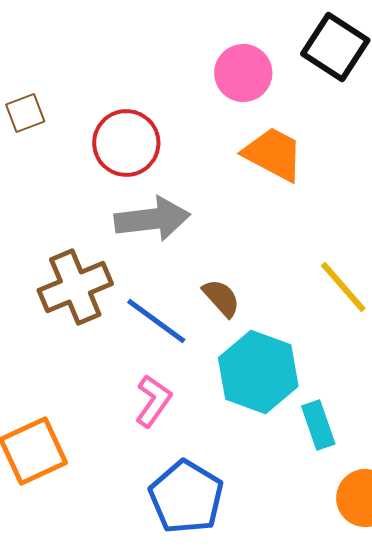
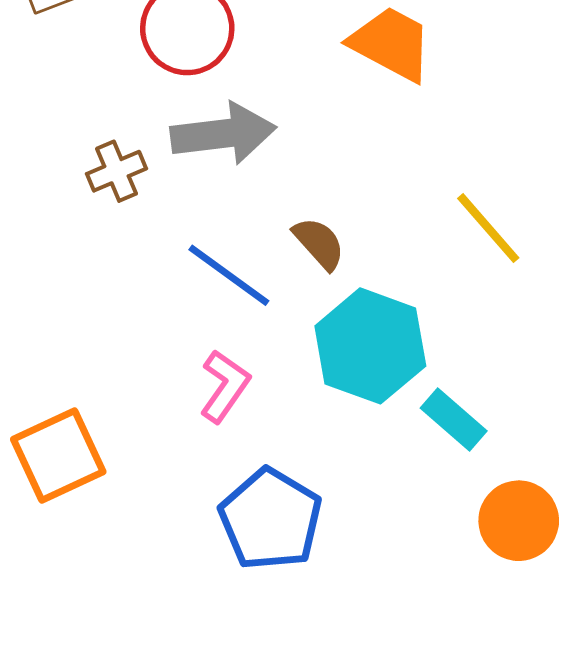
brown cross: (75, 287) -> (117, 171), moved, size x0.6
cyan rectangle: (318, 425) -> (454, 419), turned -30

